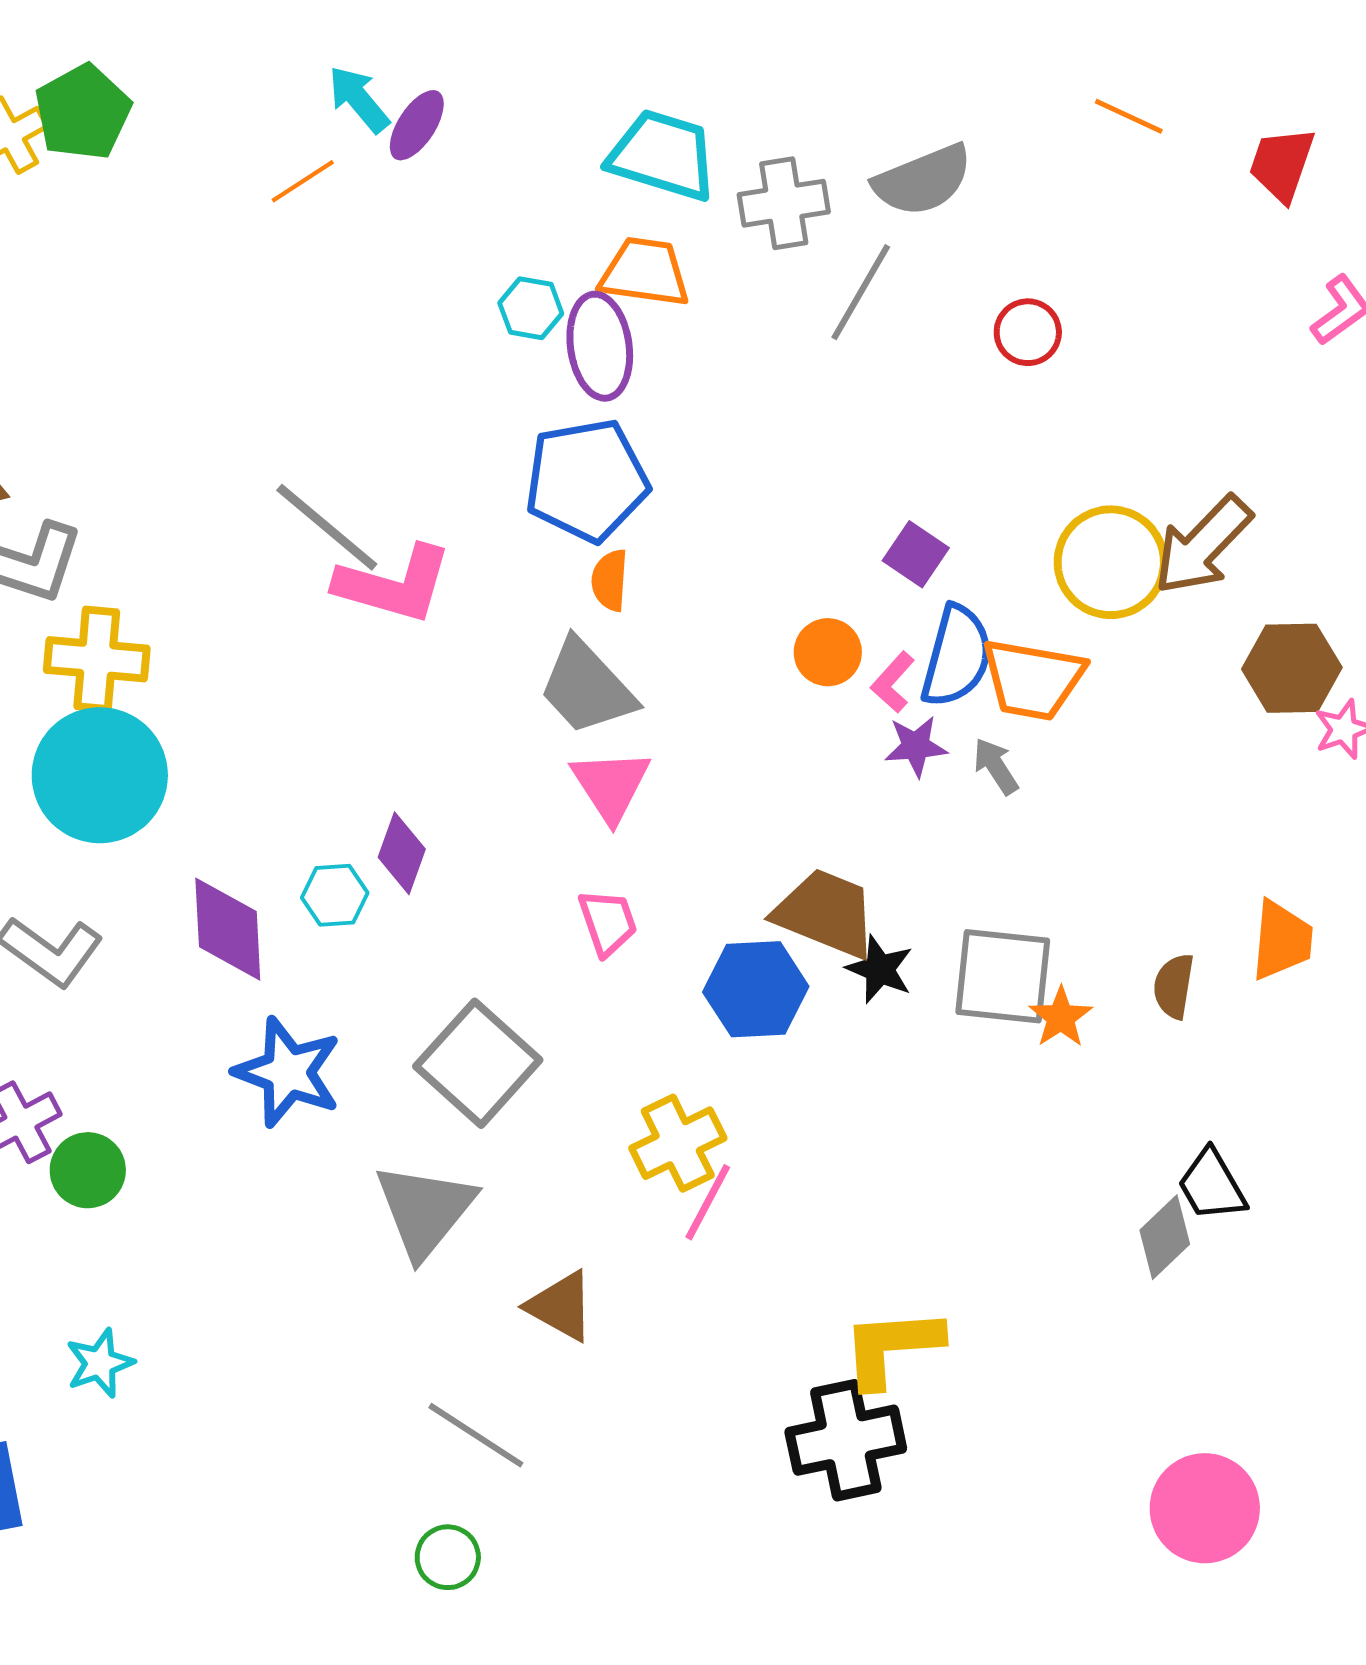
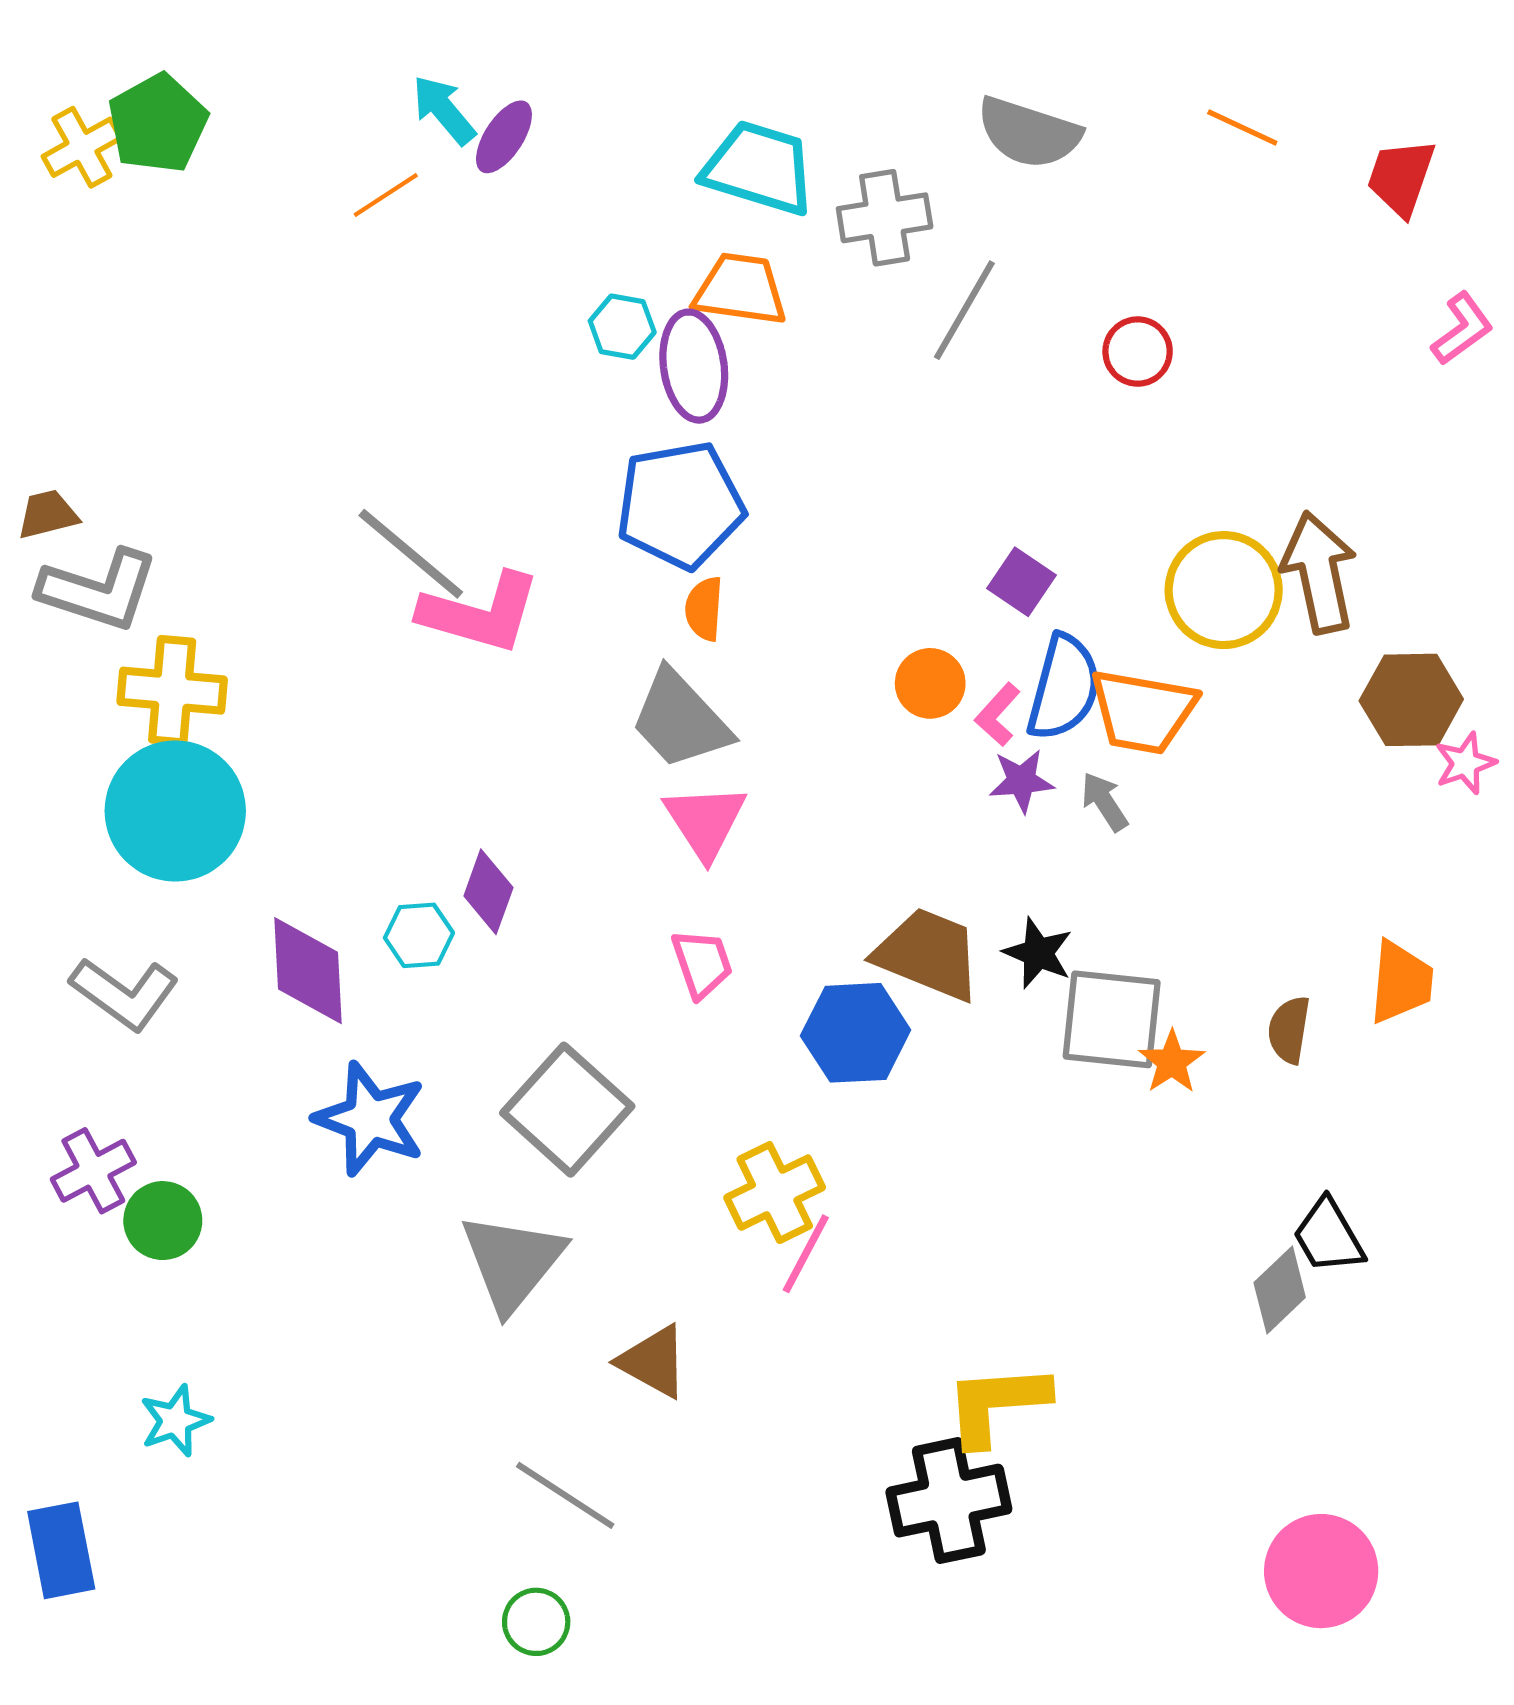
gray semicircle: (923, 180) -> (1029, 133), moved, turned 40
brown arrow: (1203, 545) -> (1319, 572), turned 124
black star: (880, 969) -> (1038, 953), moved

